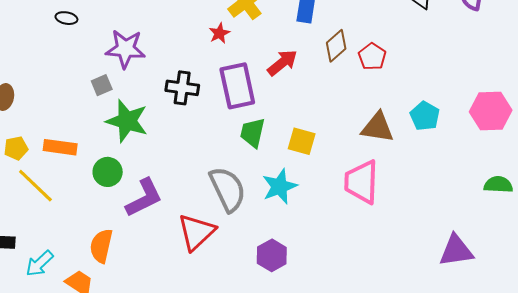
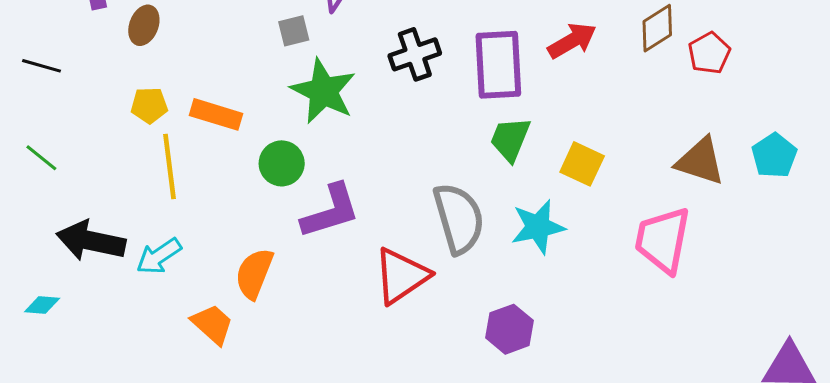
black cross: (182, 88) -> (415, 54), turned -36
yellow line: (35, 186) -> (170, 167), turned 30
cyan arrow: (40, 263) -> (159, 256), moved

